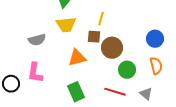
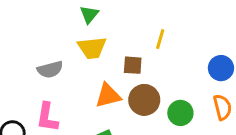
yellow line: (101, 19) -> (160, 39), moved
brown circle: (112, 48) -> (144, 100), moved

